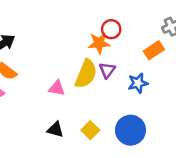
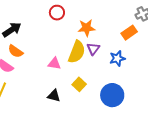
red circle: (111, 29) -> (57, 13), moved
yellow square: (90, 130) -> (79, 84), moved

